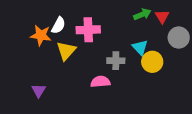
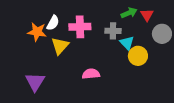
gray cross: (116, 61) -> (113, 31), moved
purple triangle: (39, 90) -> (35, 82), size x1.5

